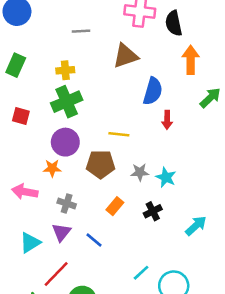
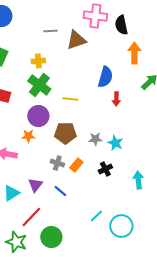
brown triangle: (125, 56) -> (76, 40), moved
green cross: (67, 102) -> (39, 85), turned -30
yellow line: (119, 134) -> (70, 99), moved
gray cross: (67, 203) -> (57, 163), moved
cyan arrow: (196, 226) -> (138, 180), turned -54

